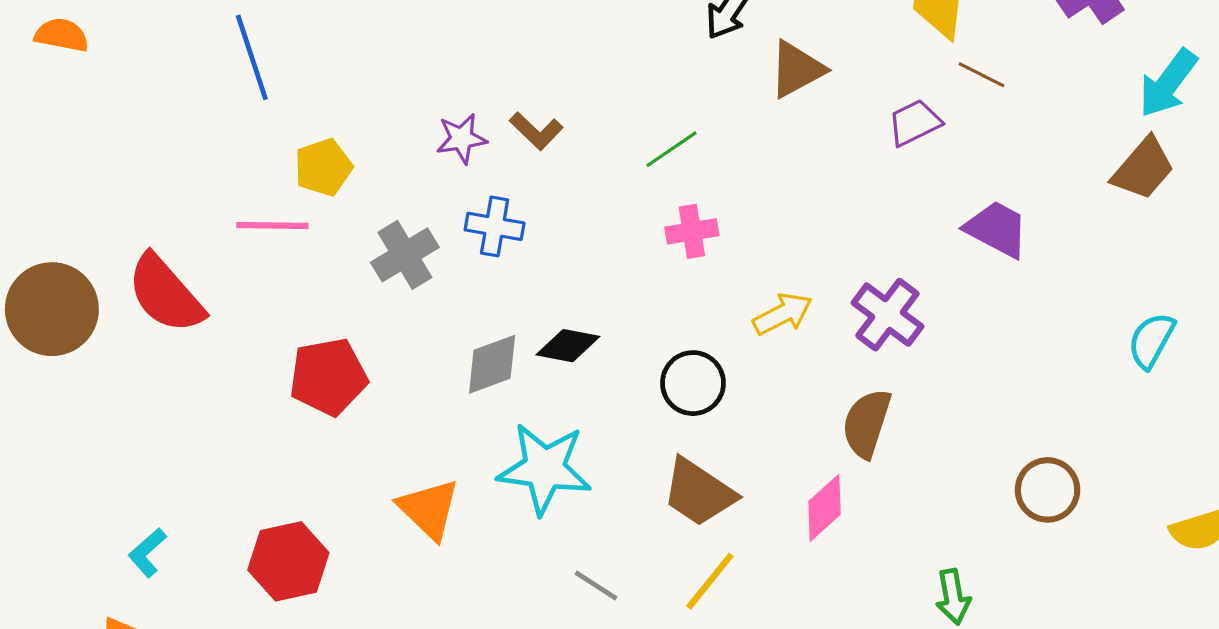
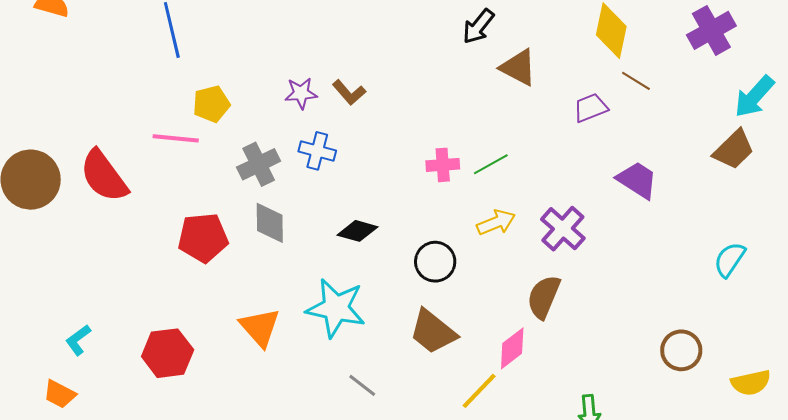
brown triangle: (797, 69) -> (518, 67), turned 51
green line: (671, 149) -> (491, 164), moved
gray diamond: (492, 364) -> (270, 223), moved, turned -75
brown circle: (1048, 490) -> (681, 350), moved
yellow line: (710, 581) -> (479, 391), moved

